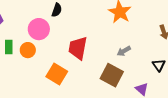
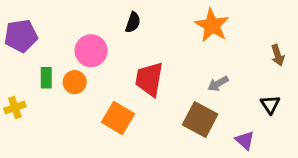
black semicircle: (57, 10) -> (133, 22), moved

